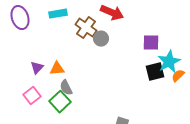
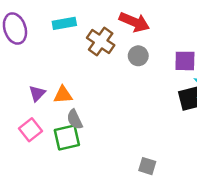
gray circle: (101, 39) -> (138, 56), moved
green square: (60, 102) -> (67, 138), turned 30

